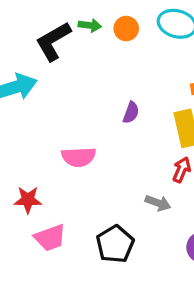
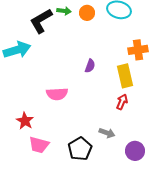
red star: (28, 200) -> (25, 121), turned 30
gray arrow: (158, 203) -> (107, 133), moved
pink trapezoid: (50, 238) -> (39, 145), turned 35

